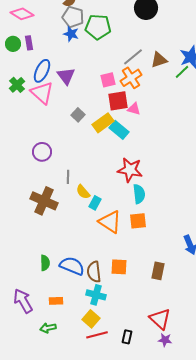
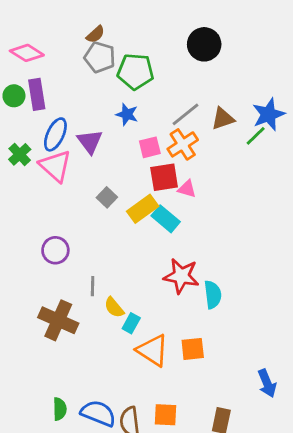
blue star: (71, 34) -> (127, 114), moved
purple rectangle: (29, 43) -> (37, 94), size x1.5
cyan semicircle: (139, 194) -> (213, 295), moved

